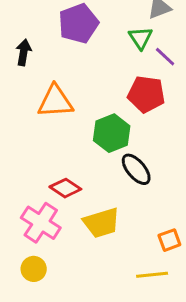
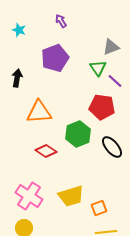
black ellipse: (136, 169) -> (112, 147), moved
red diamond: (65, 188) -> (46, 151), moved
orange square: (169, 240) -> (99, 208), moved

